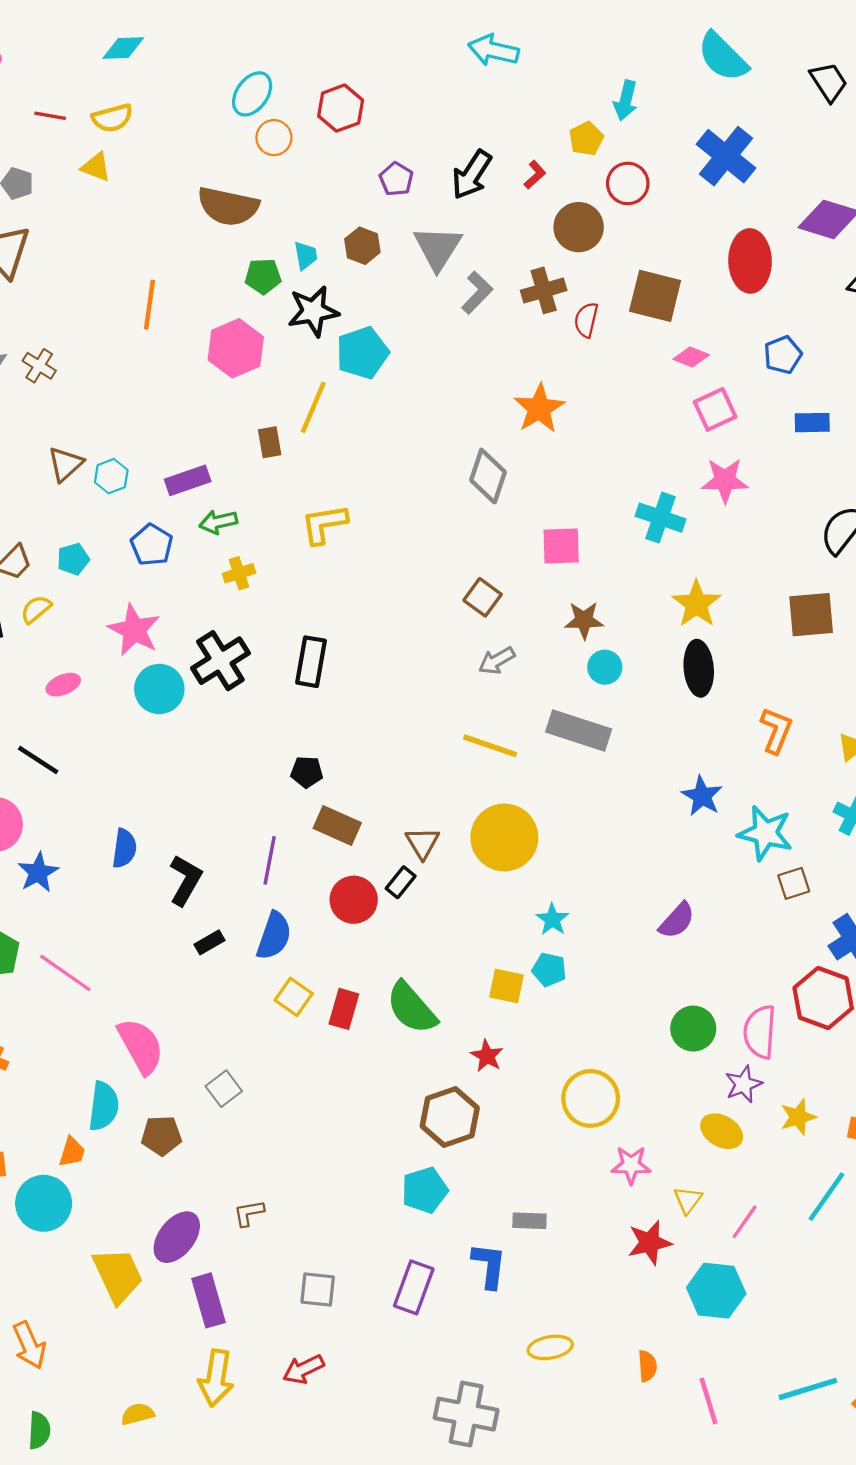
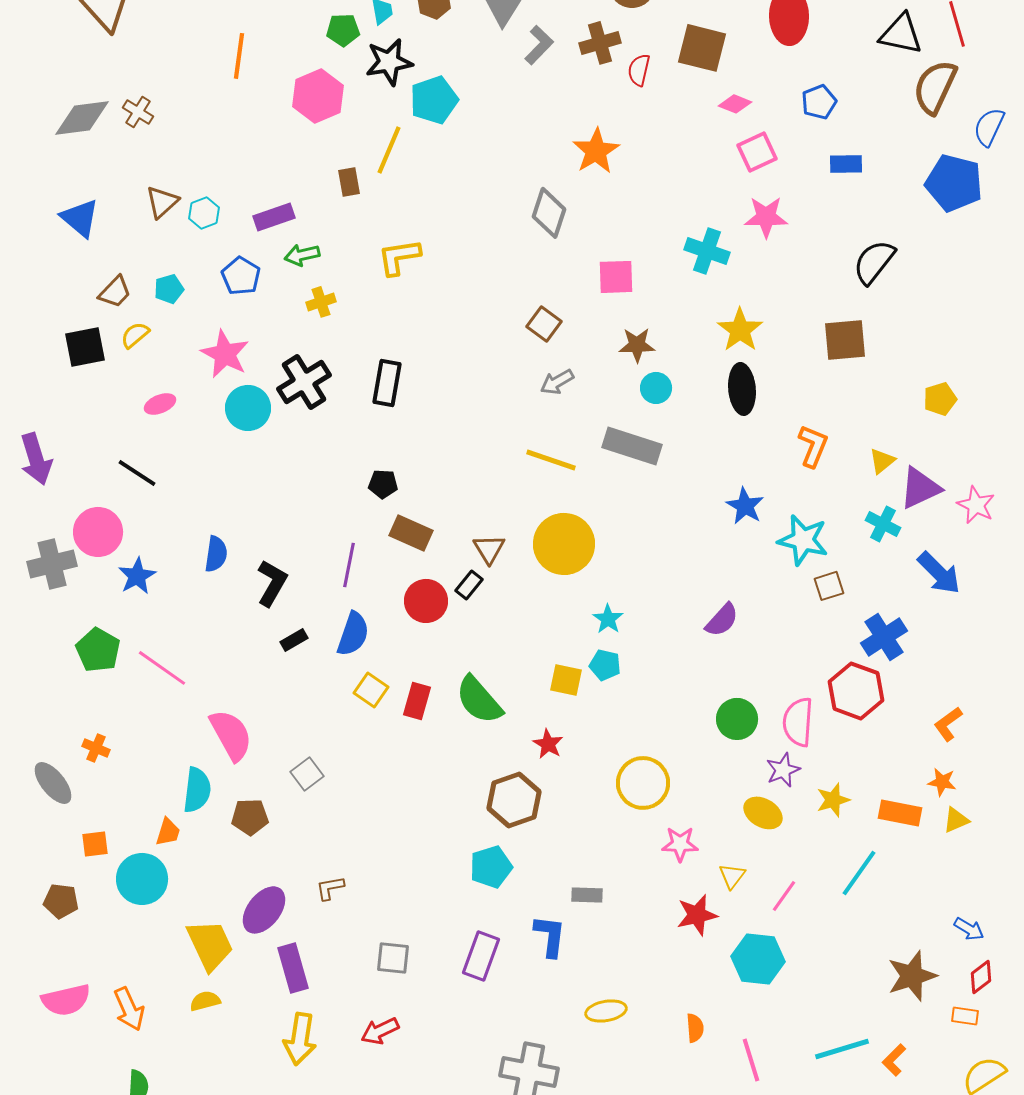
yellow semicircle: (137, 1414) -> (205, 1001), moved

